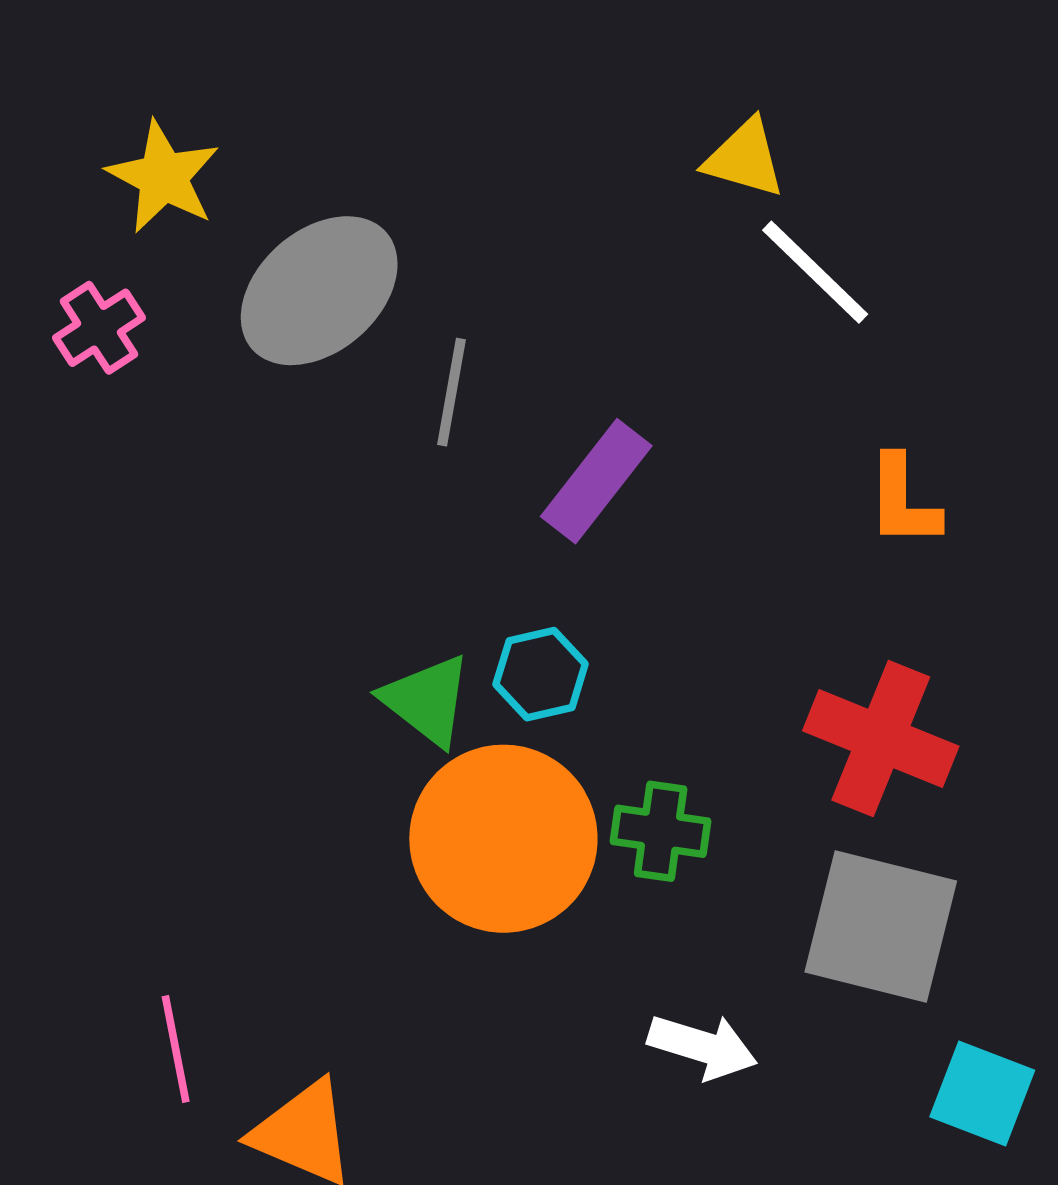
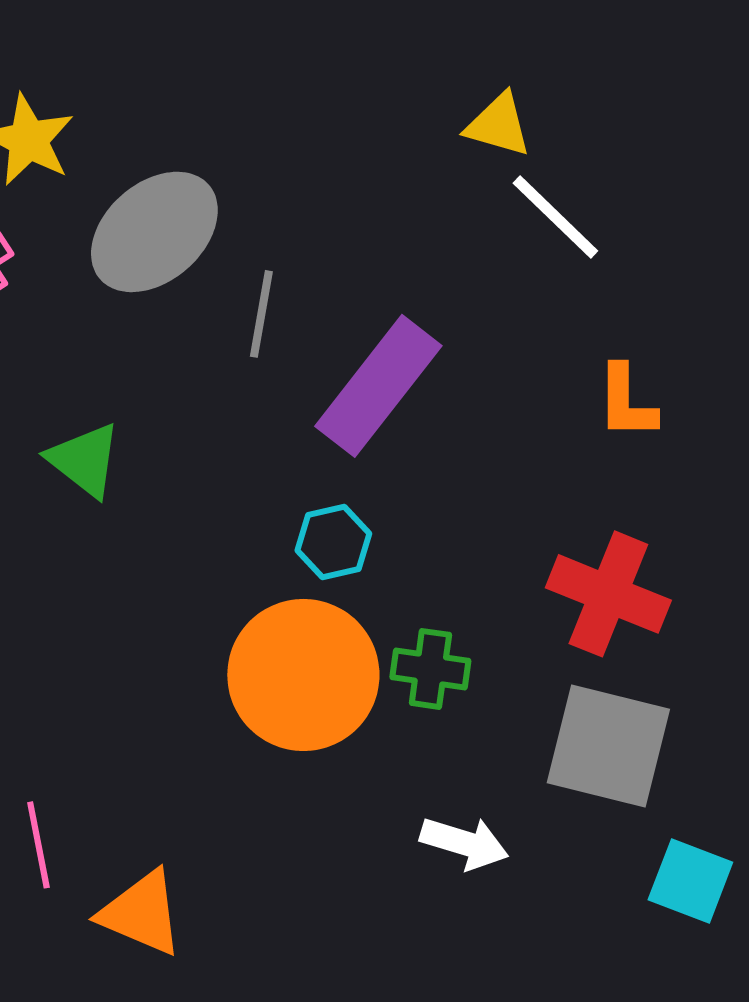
purple rectangle: (596, 481) -> (378, 386), size x1.4
green triangle: (427, 700) -> (84, 460), moved

